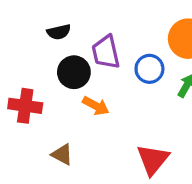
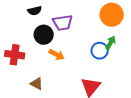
purple trapezoid: (106, 52) -> (63, 23), turned -85
blue circle: (149, 69) -> (100, 51), moved

